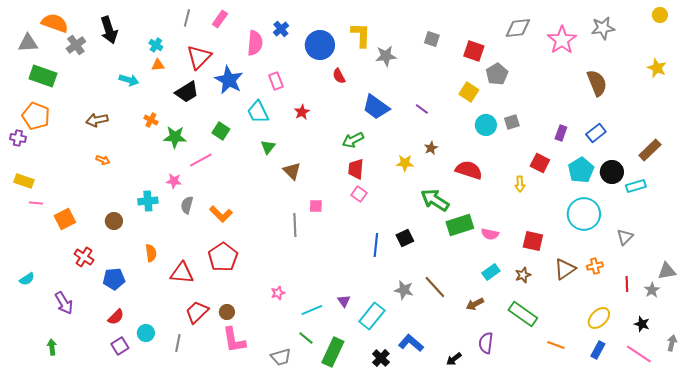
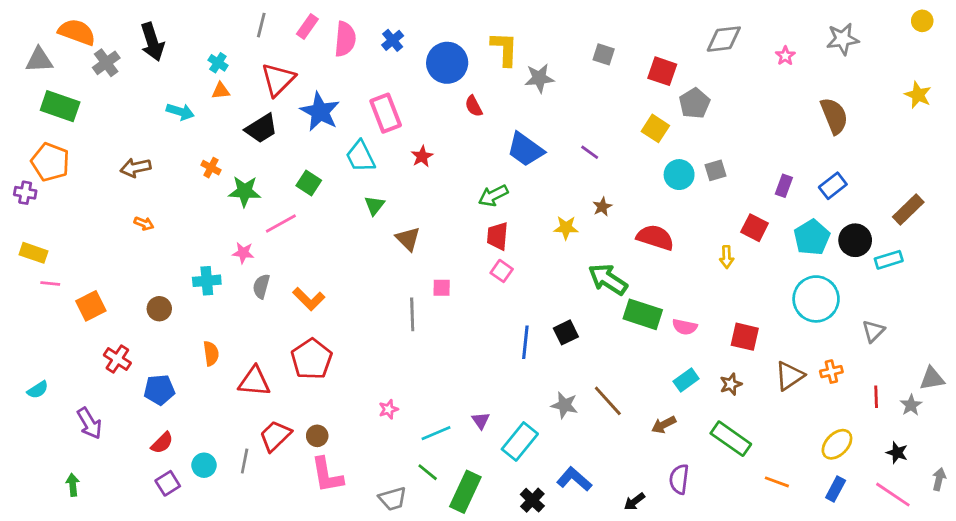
pink star: (562, 40) -> (785, 56), size x0.5
pink semicircle: (255, 43) -> (345, 39), moved
pink rectangle: (276, 81) -> (386, 113), size x1.5
green rectangle: (460, 225) -> (643, 314), turned 36
gray line: (178, 343) -> (245, 461), moved

